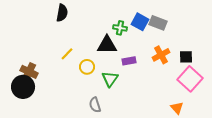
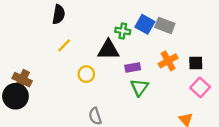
yellow line: (67, 54) -> (64, 45), moved
green triangle: (110, 79) -> (139, 87), moved
pink square: (190, 79) -> (200, 87), size x0.7

